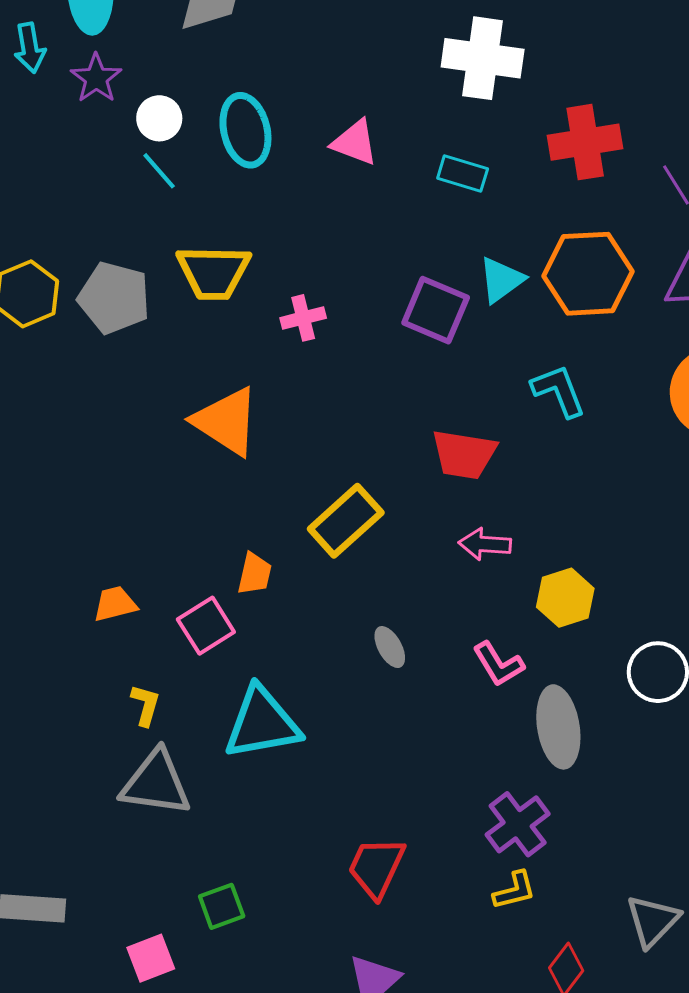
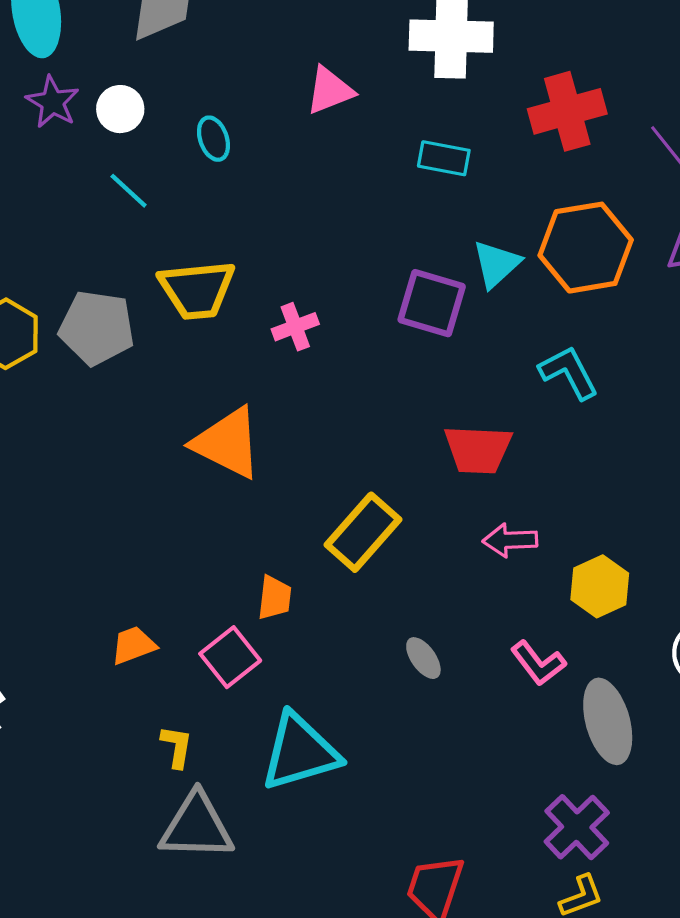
white circle: (159, 118) -> (120, 109), moved
cyan ellipse: (245, 130) -> (213, 139), size x0.6
pink triangle: (355, 142) -> (330, 90), moved, turned -36

